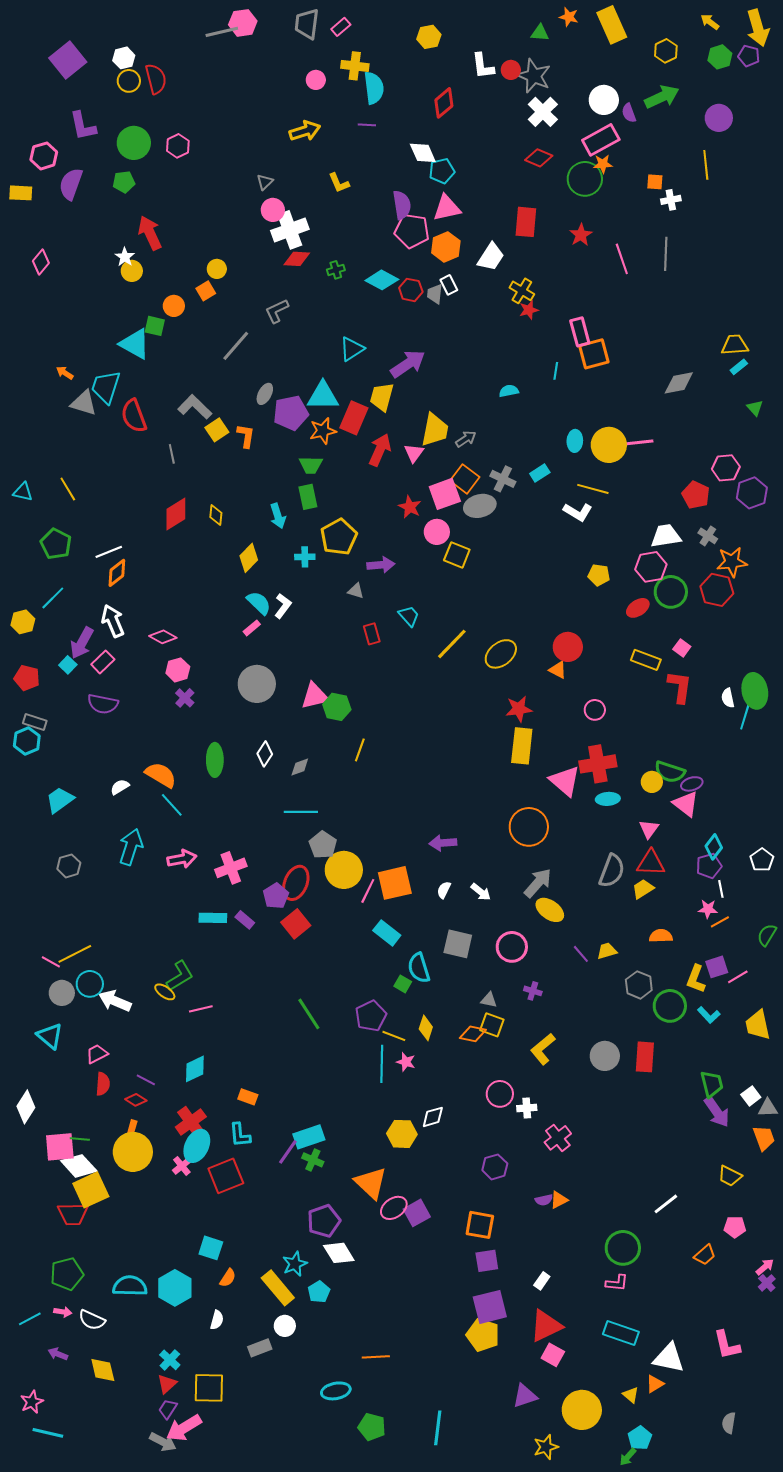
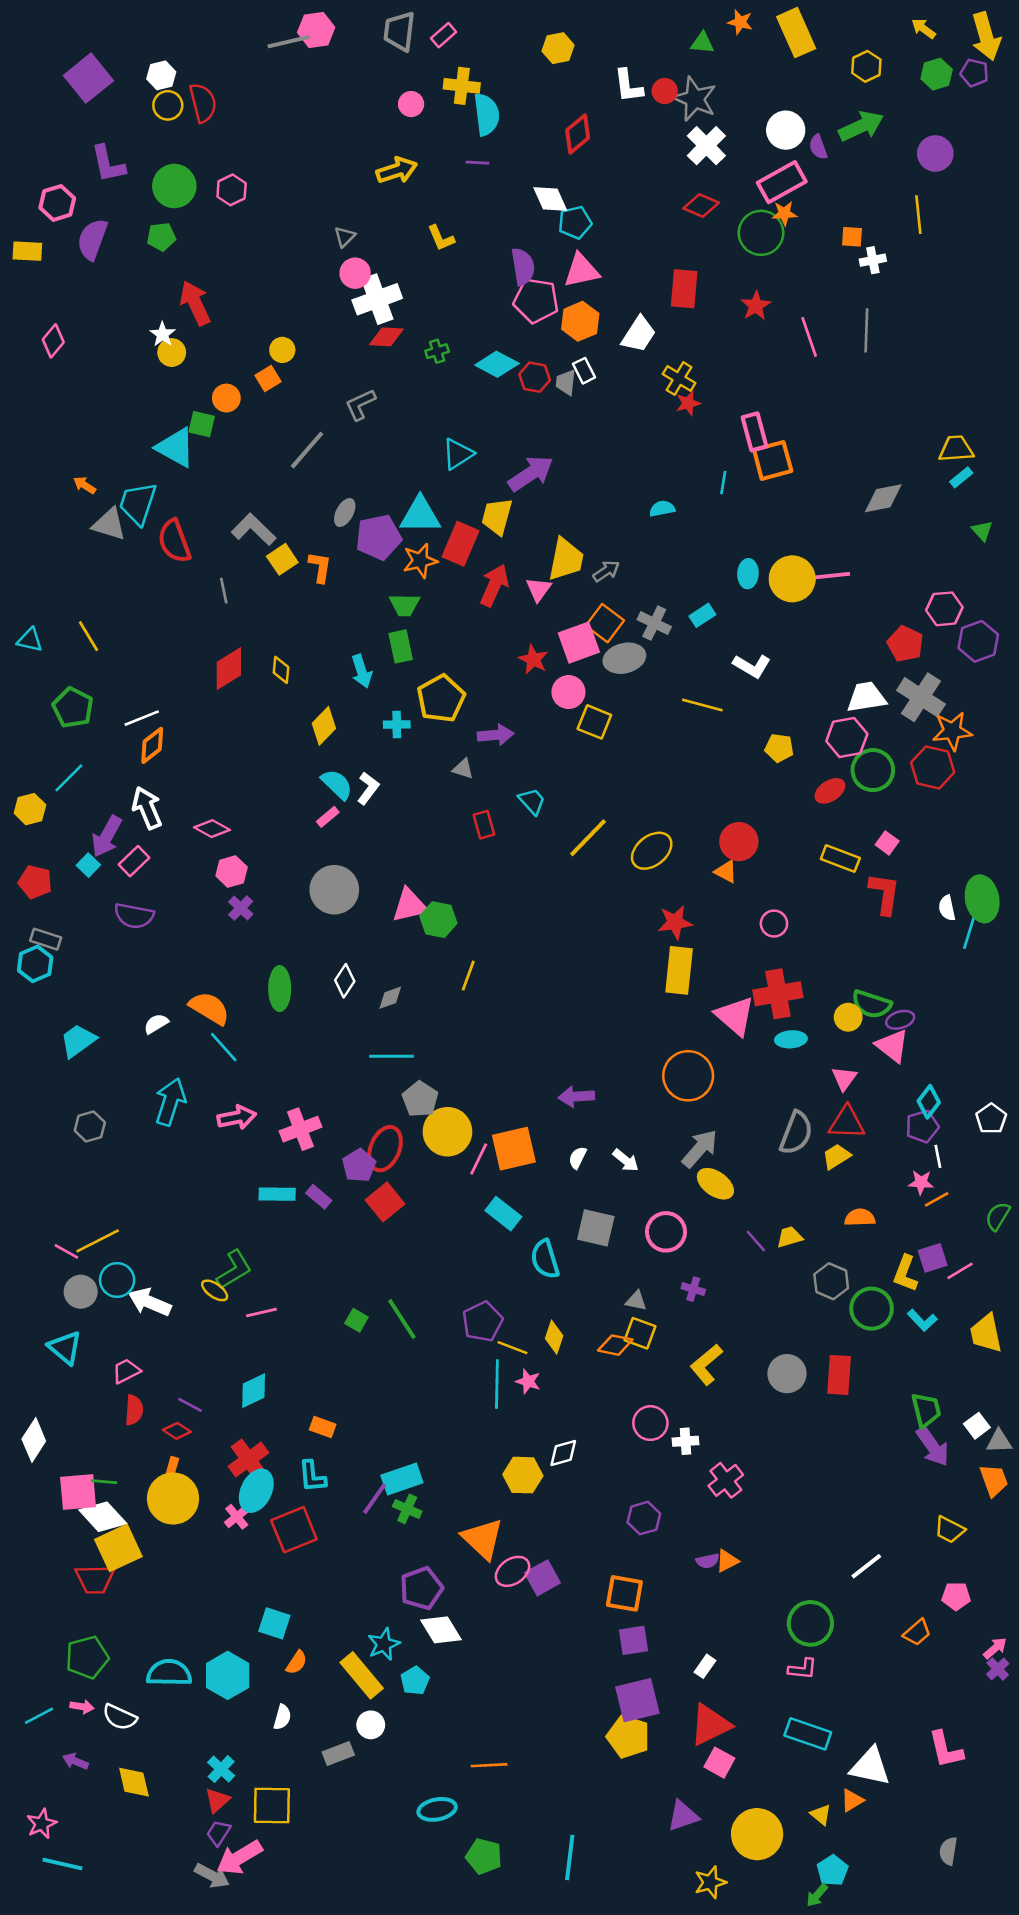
yellow line: (593, 489) -> (702, 705), moved
gray cross: (708, 536) -> (921, 697), size x1.8
green square: (403, 984) -> (356, 1320), moved

